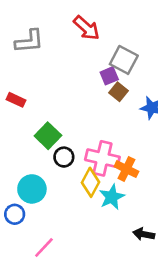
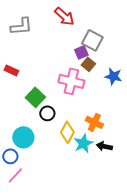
pink cross: (102, 158) -> (71, 81), moved
black arrow: (144, 234) -> (104, 146), moved
pink line: (44, 248) -> (15, 175), moved

